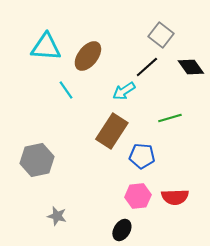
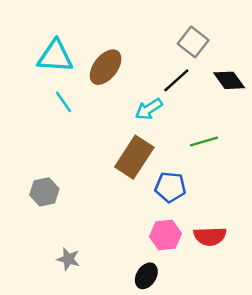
cyan line: (66, 90) -> (64, 102), moved
gray hexagon: (37, 160) -> (44, 192), size x0.7

